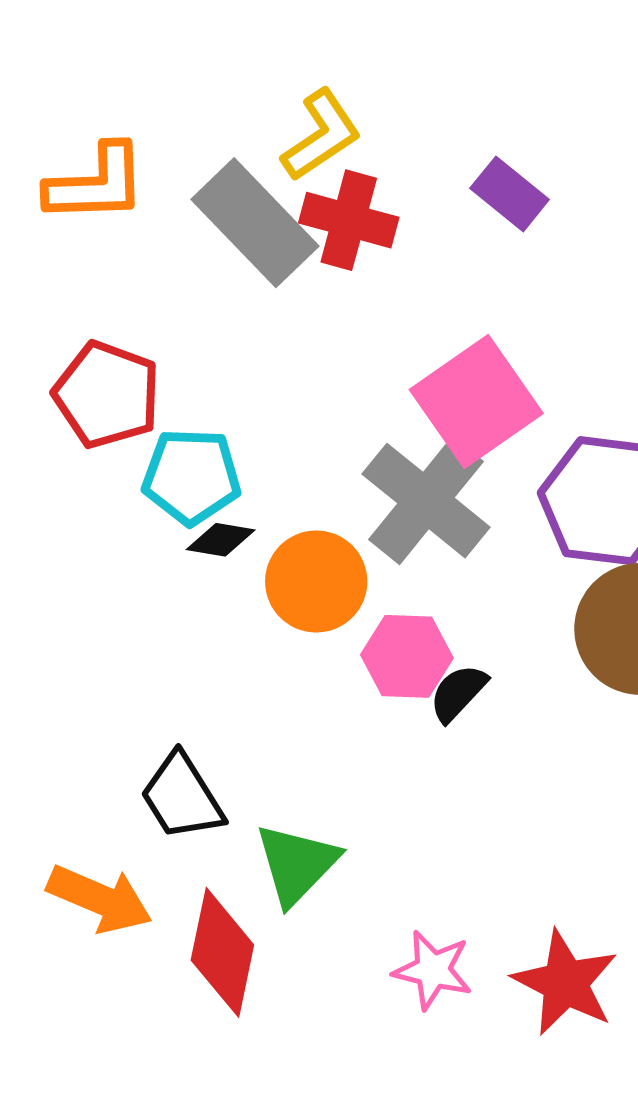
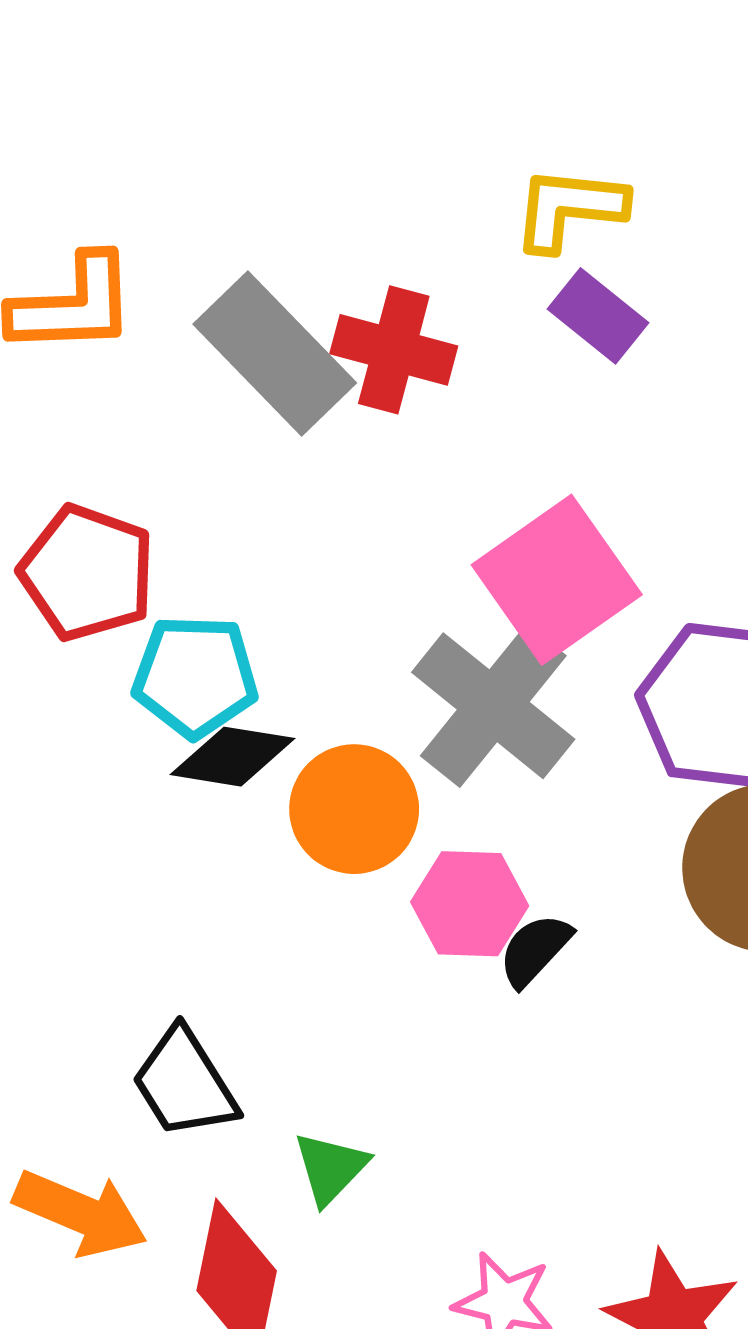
yellow L-shape: (321, 135) -> (569, 209), moved, turned -140
black diamond: (221, 540) -> (232, 757), size x1.4
green triangle: (297, 864) -> (331, 1168), size x0.7

